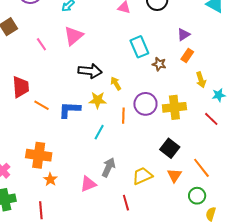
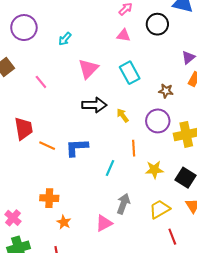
pink triangle: (74, 36) -> (88, 69), moved
cyan rectangle: (139, 47) -> (130, 73), moved
yellow star: (98, 100) -> (154, 170), moved
purple circle: (145, 104) -> (158, 121), moved
orange cross: (39, 155) -> (49, 198), size x0.7
red line: (126, 203) -> (172, 237), moved

